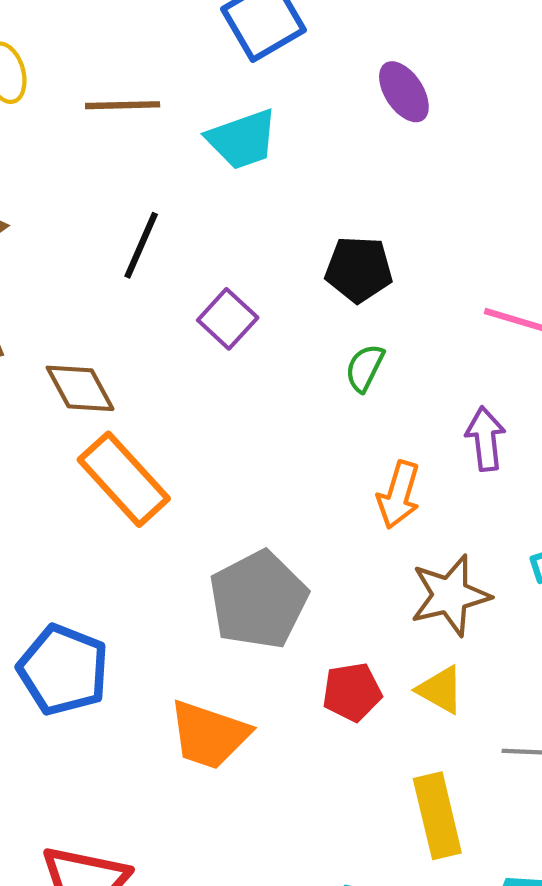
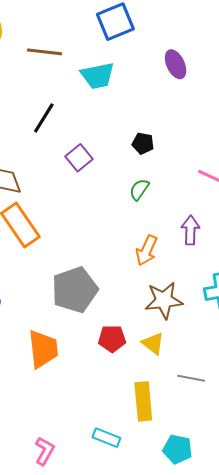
black pentagon: (359, 269) -> (143, 143), size x0.7
orange trapezoid: (209, 735) -> (43, 349), turned -123

